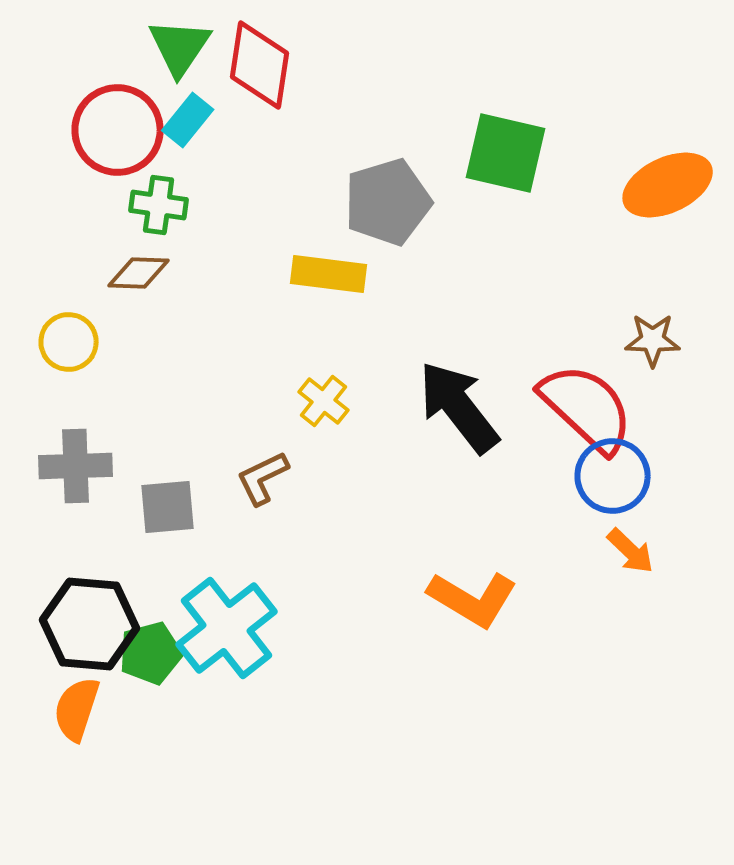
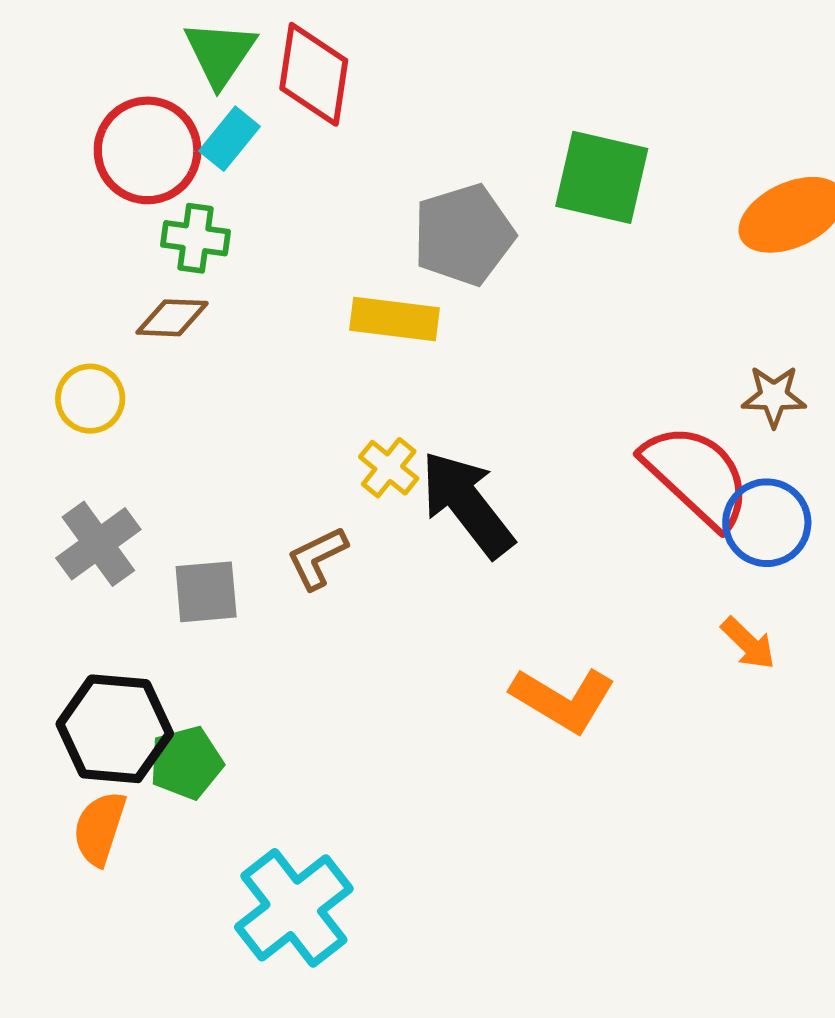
black arrow: (459, 407) -> (467, 504), moved
gray cross: (76, 466) -> (98, 544), turned -34
blue circle: (613, 476) -> (767, 523), moved
cyan cross: (227, 628) -> (294, 908), moved

